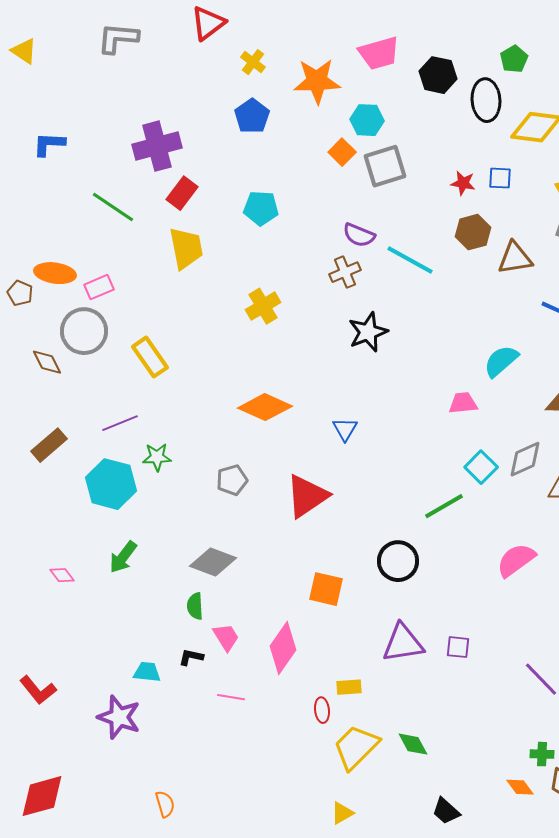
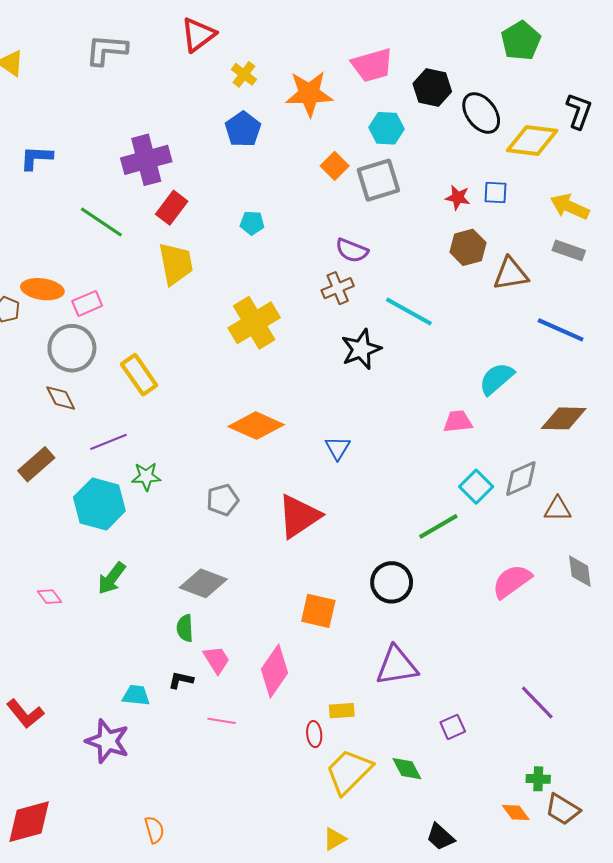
green pentagon: (514, 59) -> (521, 41), moved, size x1.4
black ellipse: (486, 100) -> (481, 113), turned -33
cyan hexagon: (367, 120) -> (386, 128), moved
cyan pentagon: (261, 208) -> (252, 223), size x0.7
cyan line: (410, 260) -> (409, 312), moved
yellow cross: (263, 306) -> (254, 323), size x1.4
brown diamond: (47, 362) -> (61, 398), moved
purple square: (458, 647) -> (453, 727), moved, turned -30

